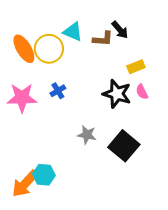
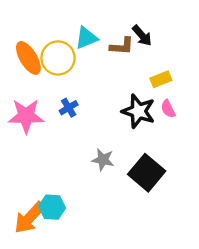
cyan triangle: (73, 32) -> (86, 38), turned -45

